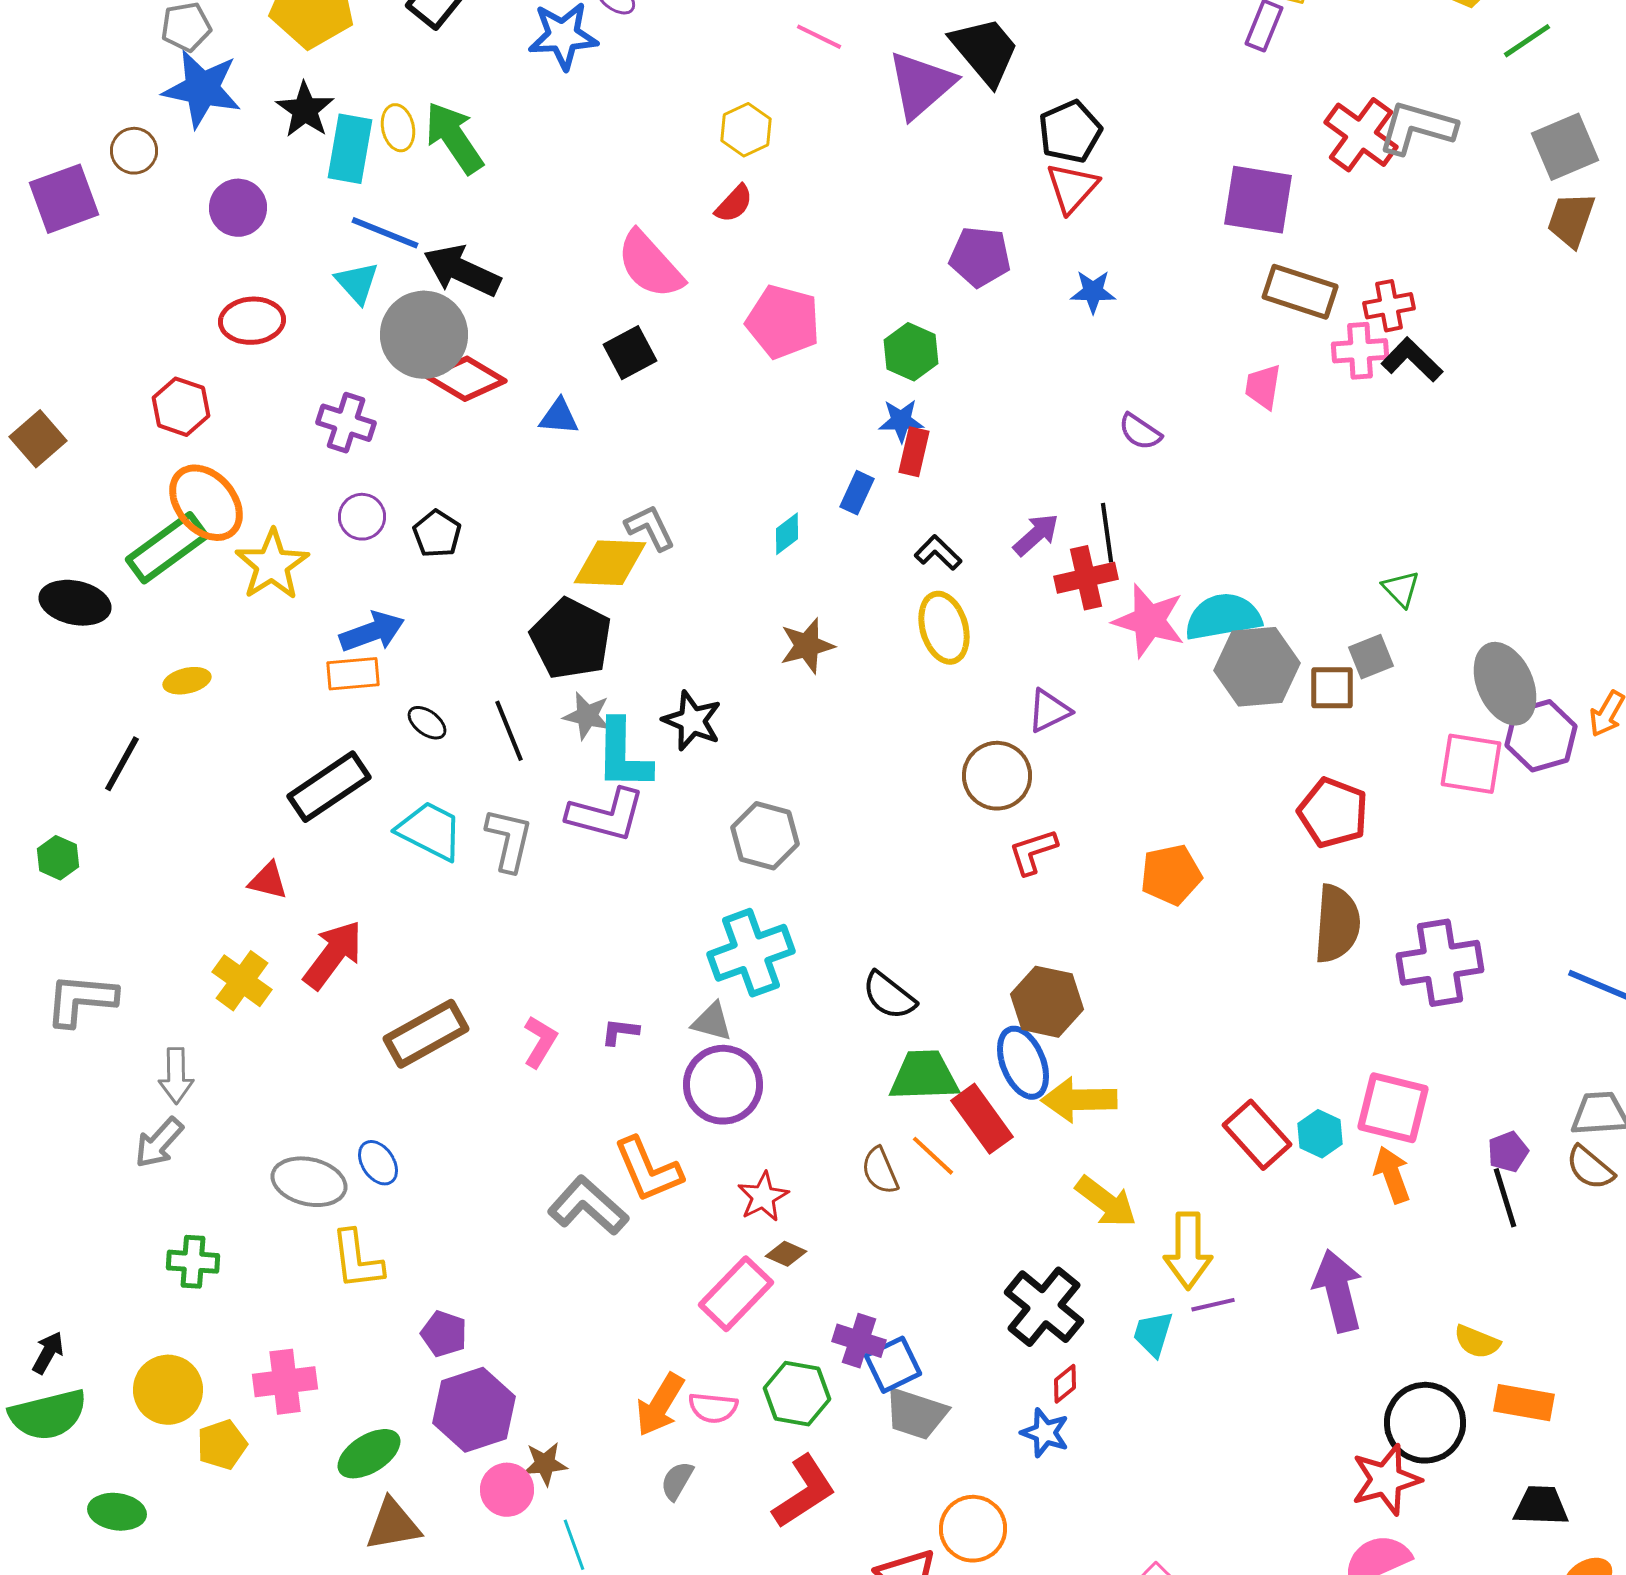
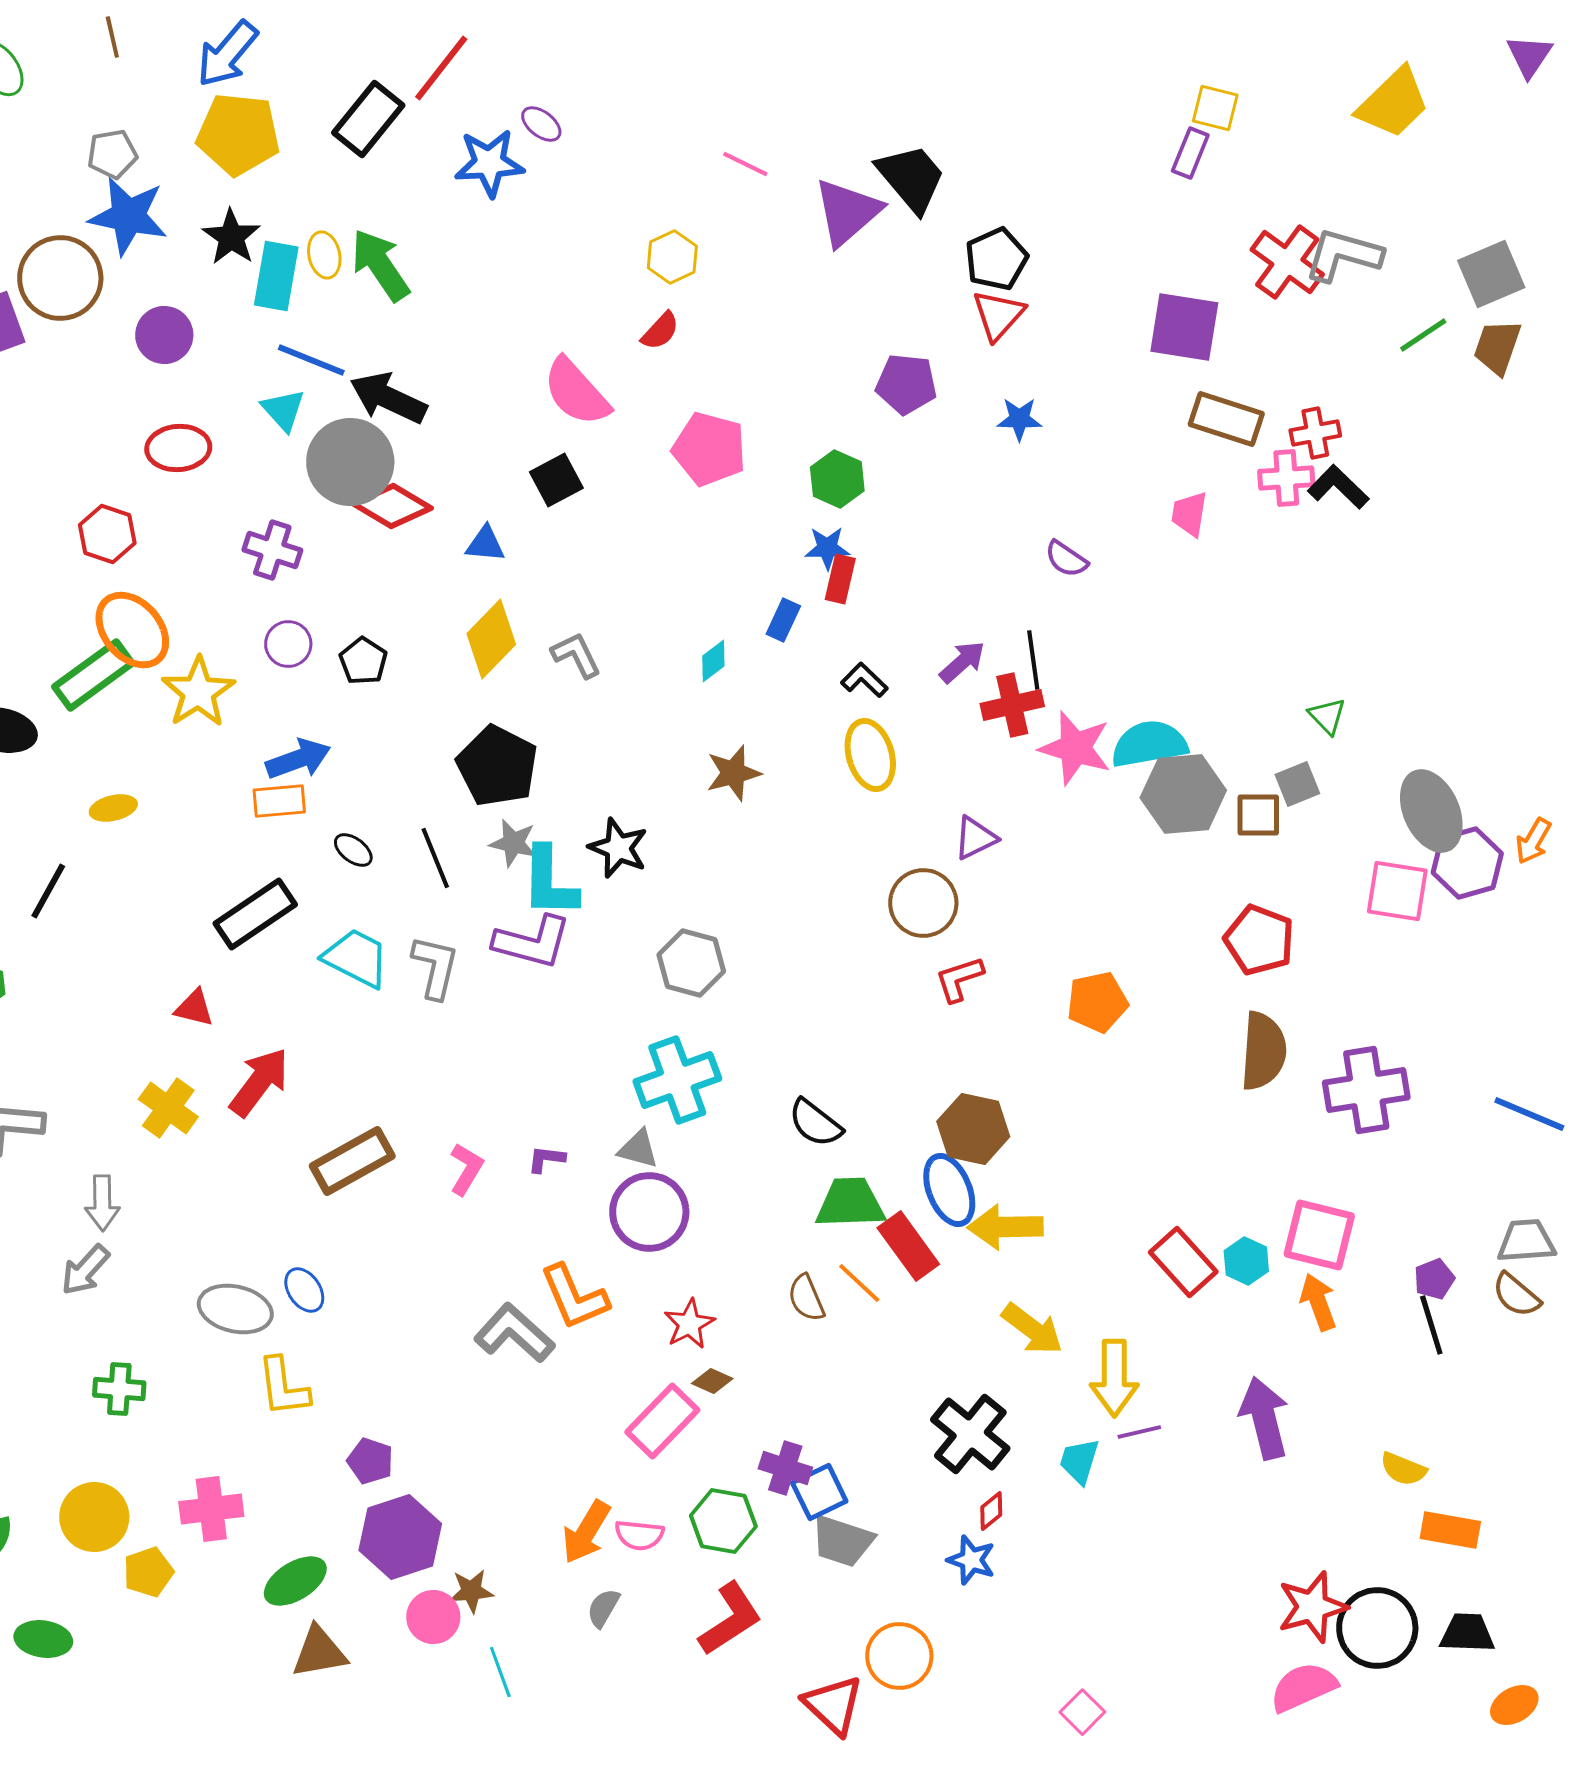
green line: (1527, 41) -> (1423, 335), moved
brown circle: (134, 151) -> (60, 278), size x1.8
yellow diamond: (610, 563) -> (491, 639), moved, turned -48
black circle: (1425, 1423) -> (1377, 1628), moved

